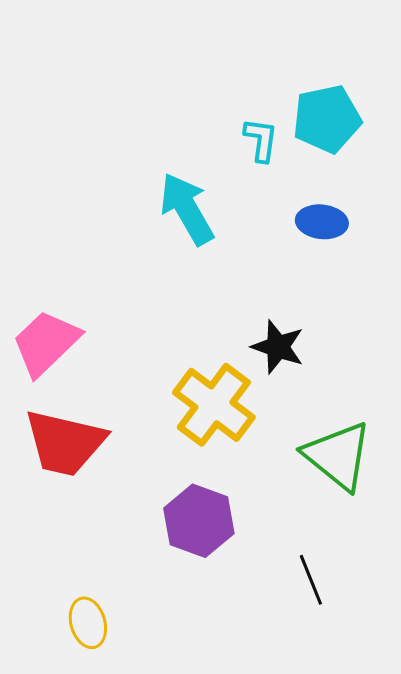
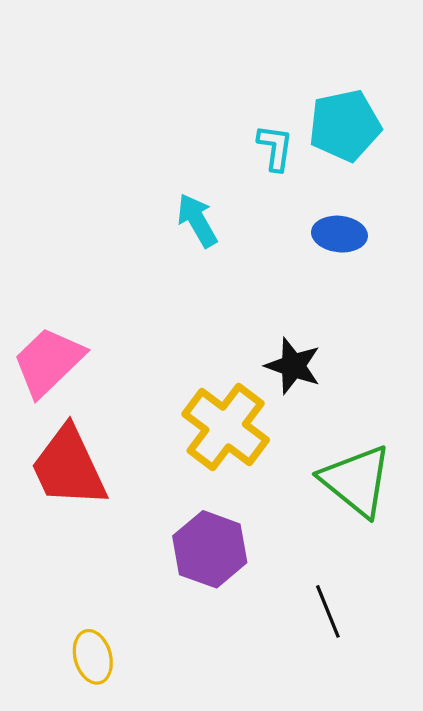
cyan arrow: (187, 209) -> (197, 220), size x0.7
red trapezoid: (65, 443) -> (69, 467), turned 52

